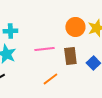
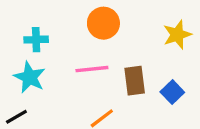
orange circle: (75, 27) -> (103, 23), moved

